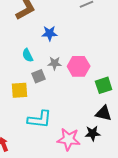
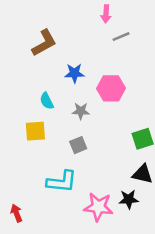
pink hexagon: (79, 66) -> (111, 88), moved
gray square: (39, 76) -> (78, 145), moved
yellow square: (20, 90) -> (35, 131), moved

